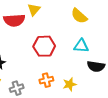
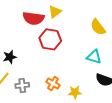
red hexagon: (44, 46) -> (50, 39), moved
orange cross: (46, 80) -> (53, 83), turned 32

